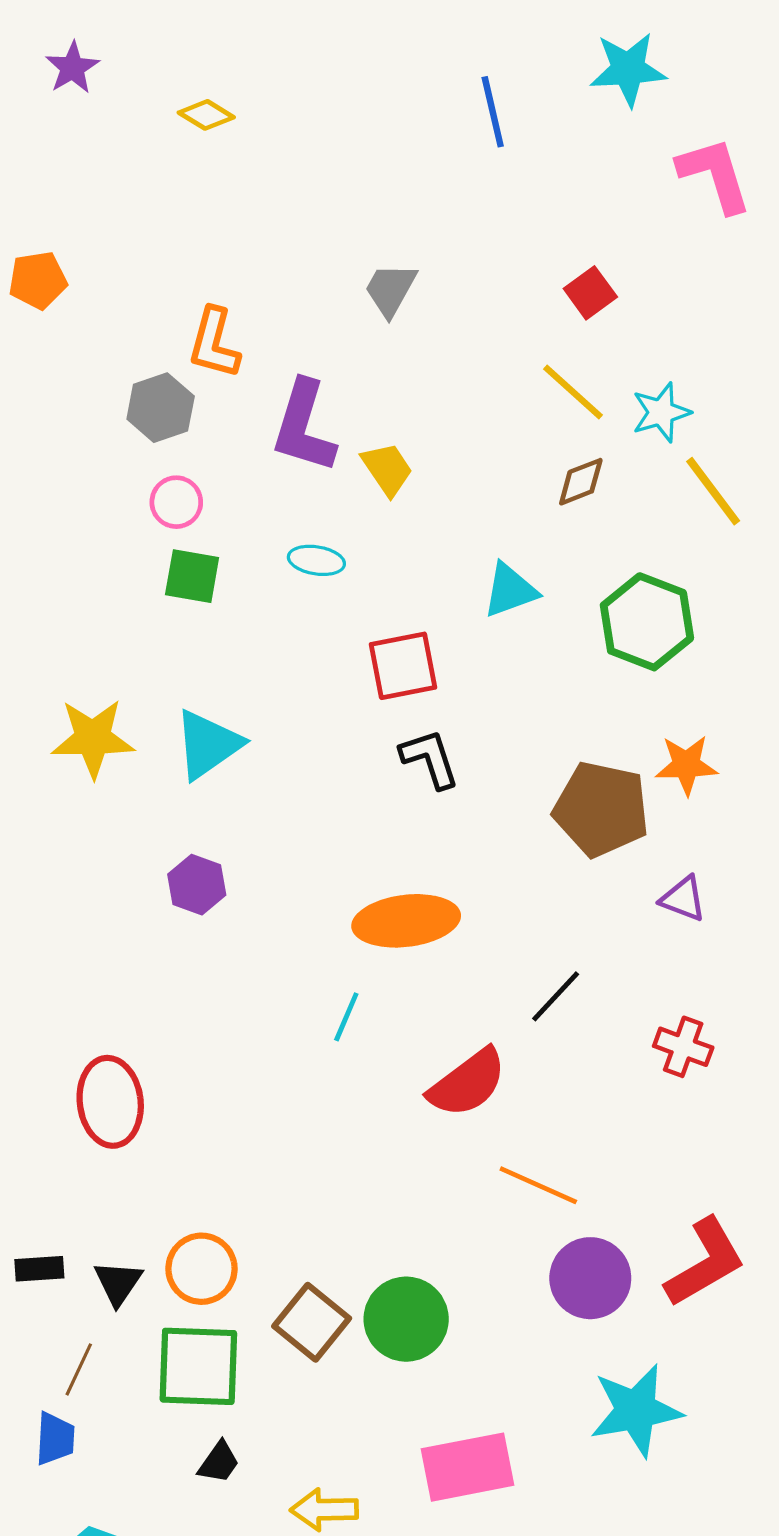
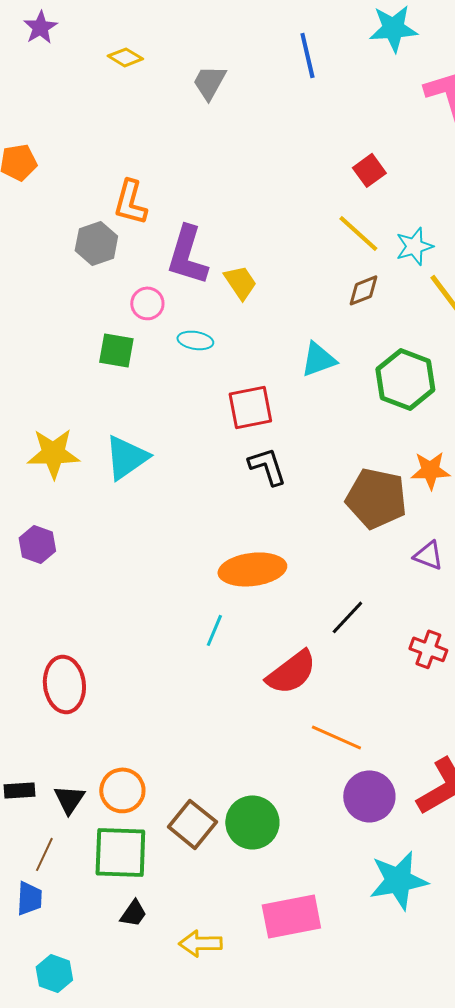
gray trapezoid: (390, 290) -> (209, 82), moved
pink circle: (176, 502) -> (147, 303), moved
purple hexagon: (197, 885) -> (37, 544), moved

